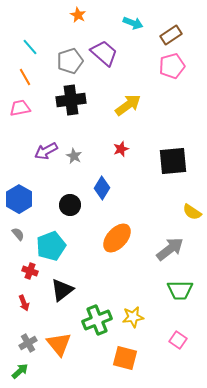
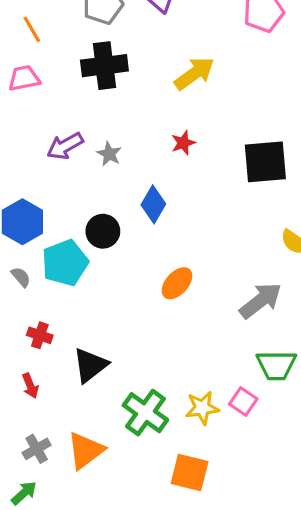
orange ellipse: (117, 238) -> (177, 283), size x0.7
cyan pentagon: (51, 246) -> (65, 263), moved
green cross: (97, 320) -> (145, 413), turned -32
pink square: (178, 340) -> (243, 402), moved
orange triangle: (59, 344) -> (86, 450), turned 32

